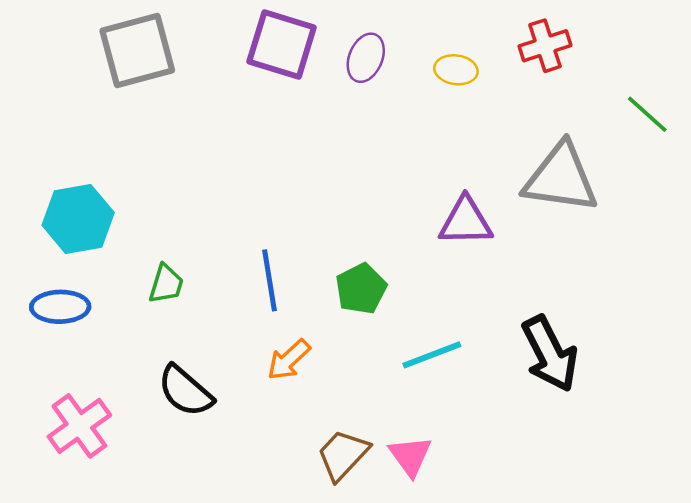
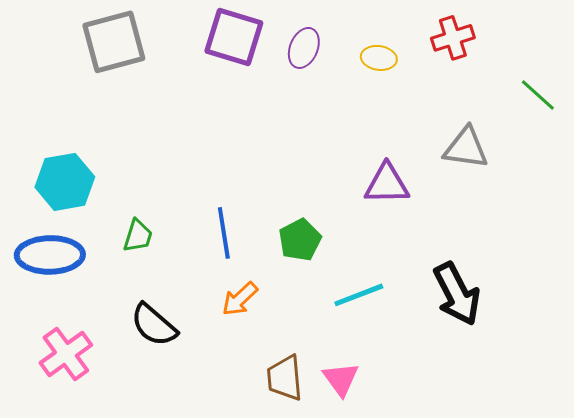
gray triangle: (561, 178) -> (466, 148), size x0.7
blue ellipse: (60, 307) -> (50, 255), size x1.4
brown trapezoid: (343, 455) -> (285, 378), turned -48

